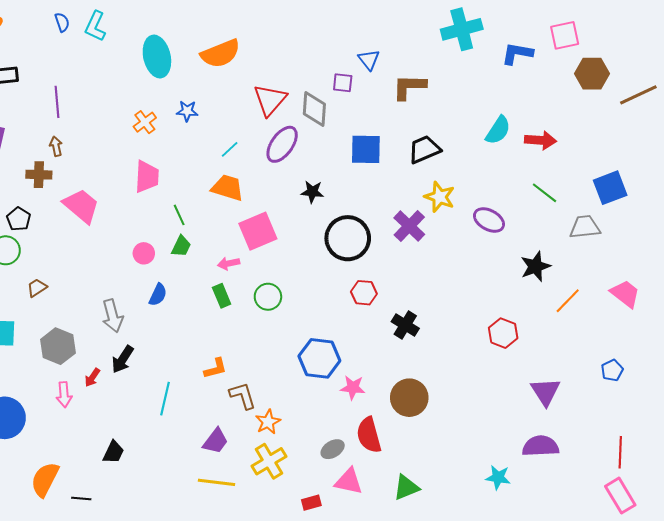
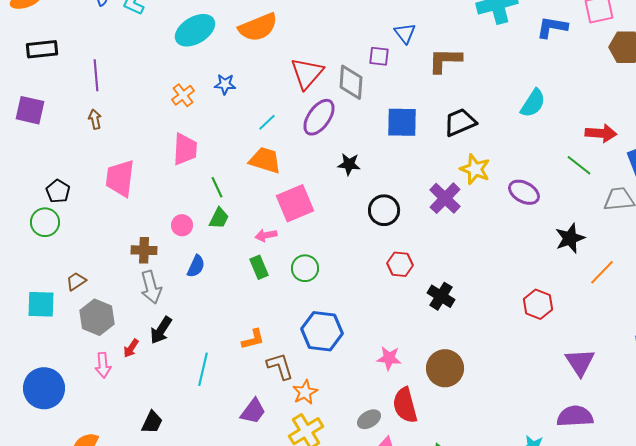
cyan ellipse: (157, 57) -> (195, 30), turned 72
red arrow: (540, 140) -> (601, 133), moved
brown cross: (39, 175) -> (144, 250), moved
pink trapezoid: (81, 206) -> (120, 178), turned -123
black circle: (348, 238) -> (384, 210), size x0.7
brown trapezoid: (37, 288) -> (76, 281), moved
blue hexagon: (319, 358) -> (322, 331), moved

